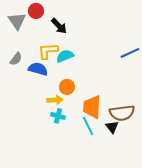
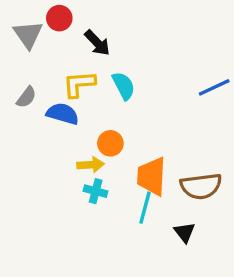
cyan semicircle: (65, 56) -> (124, 86), moved, turned 84
cyan line: (88, 126) -> (145, 208), turned 42
black triangle: (112, 127) -> (185, 232), moved

